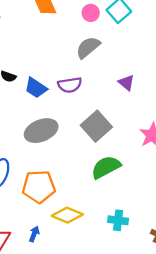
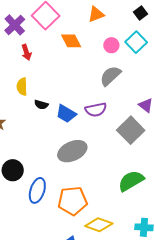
gray square: (96, 126) -> (131, 130), moved

